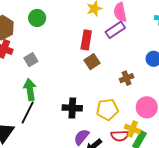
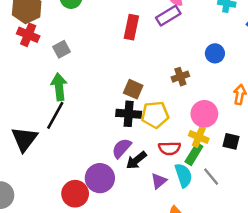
brown square: (92, 62) -> (133, 89), moved, turned -35
black cross: (72, 108) -> (129, 114), moved
yellow cross: (133, 129) -> (199, 137), moved

